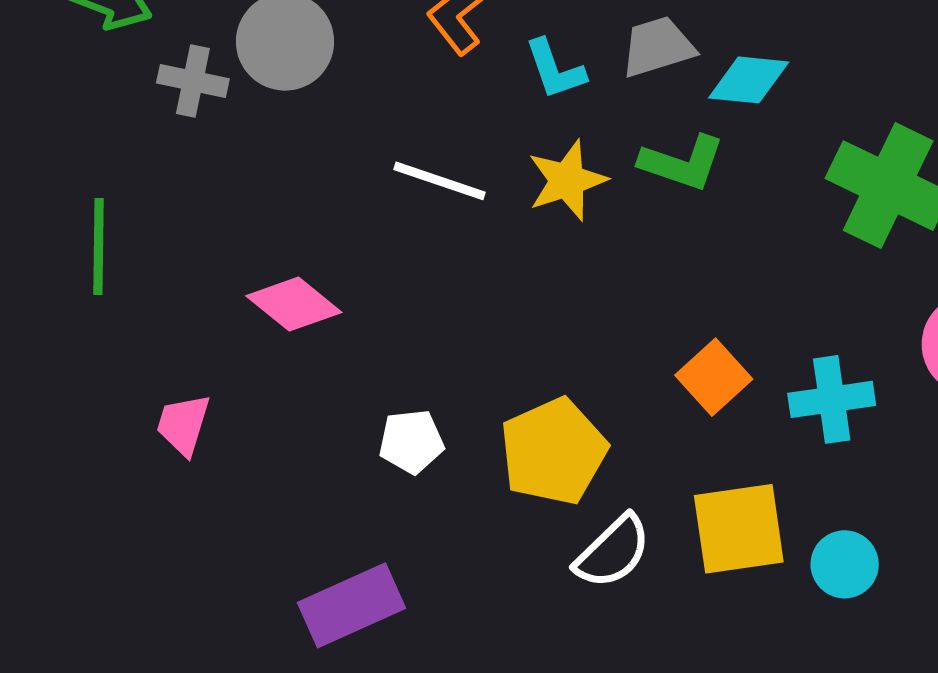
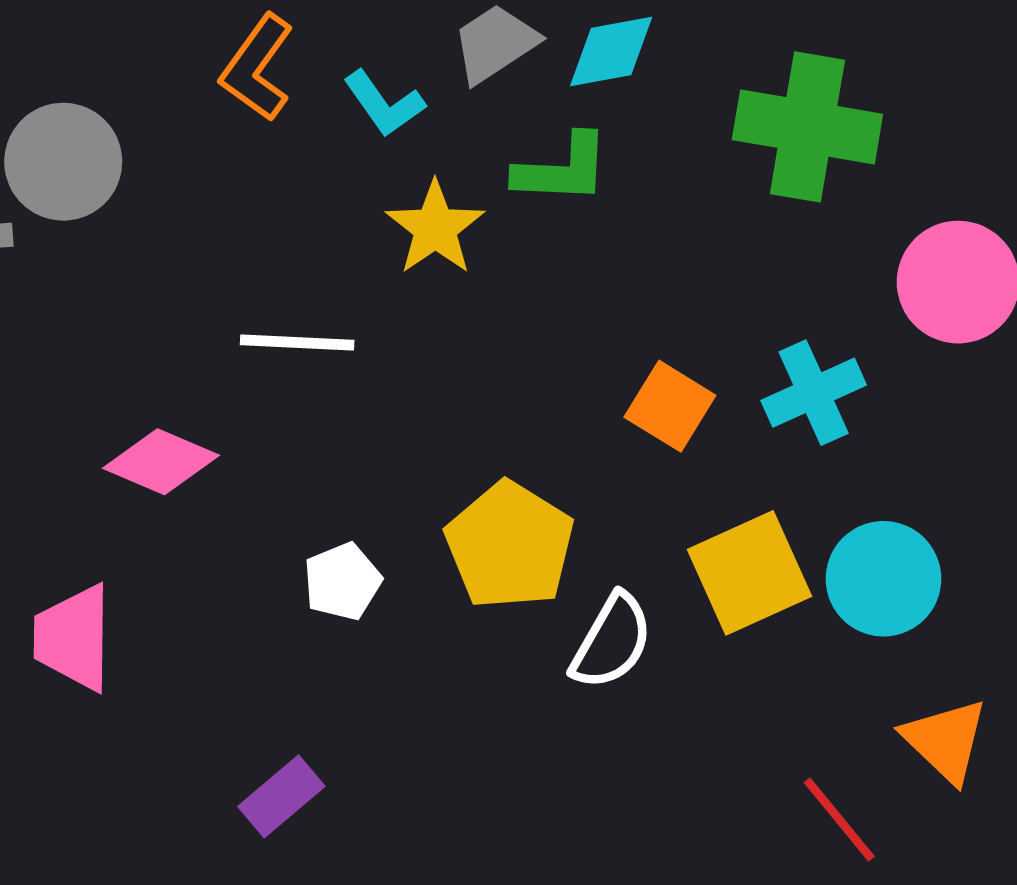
white line: (440, 181) -> (297, 343), moved
pink trapezoid: (183, 425) -> (73, 638), size x1.4
cyan circle: (845, 564) -> (883, 579), size x1.4
purple rectangle: (352, 605) -> (281, 796), moved, size x0.7

